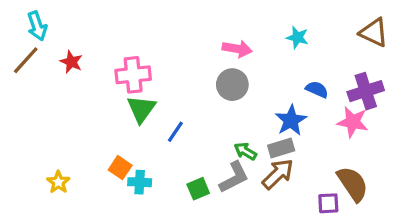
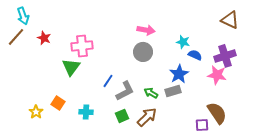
cyan star: (297, 37) -> (183, 42), moved
green triangle: (141, 109) -> (71, 67), moved
orange square: (120, 168) -> (58, 103), moved
brown arrow: (278, 174) -> (147, 117), moved
gray L-shape: (234, 177) -> (125, 91), moved

